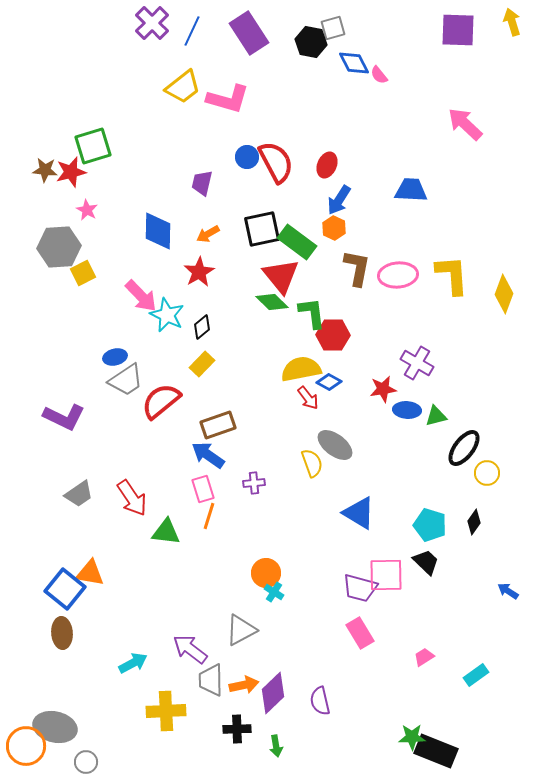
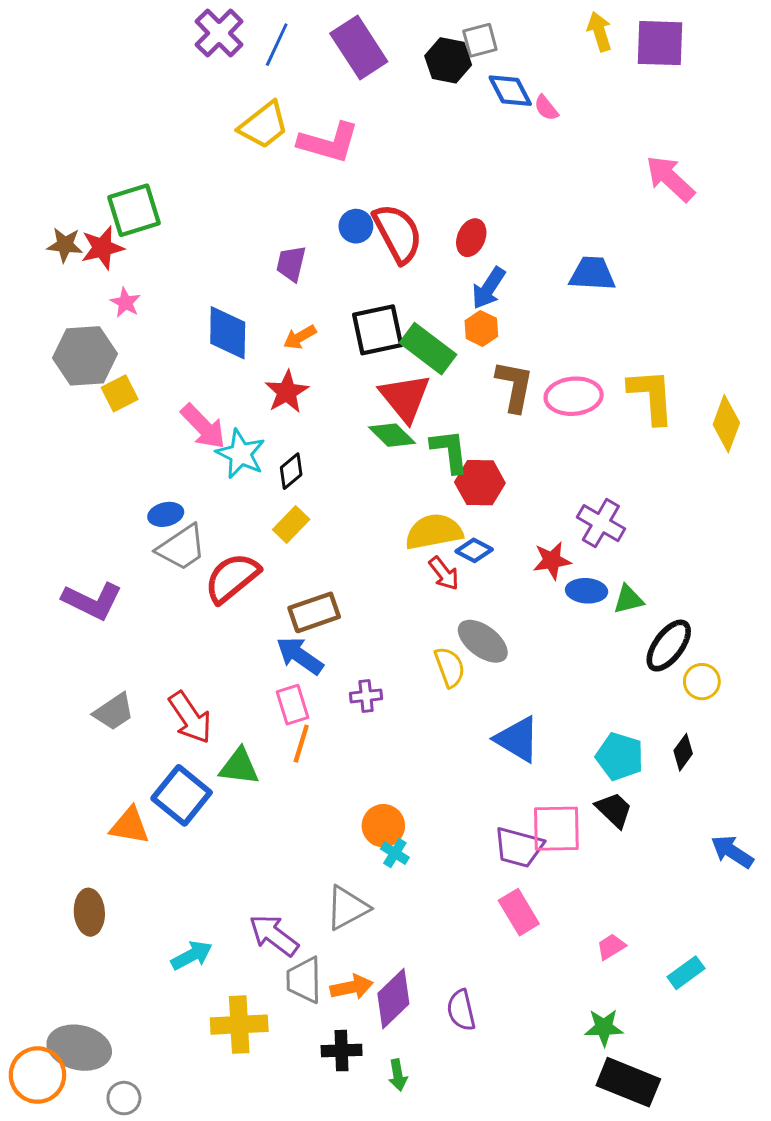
yellow arrow: (512, 22) -> (600, 32), moved
blue square: (65, 589) -> (182, 795), moved
blue arrow: (508, 591) -> (732, 852), size x1.4
green star: (412, 737) -> (604, 1027), moved

